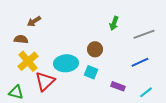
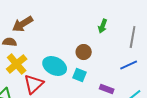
brown arrow: (34, 21) -> (23, 24), size x1.5
gray line: (144, 34) -> (133, 37), turned -60
cyan ellipse: (66, 63) -> (55, 66), turned 30

